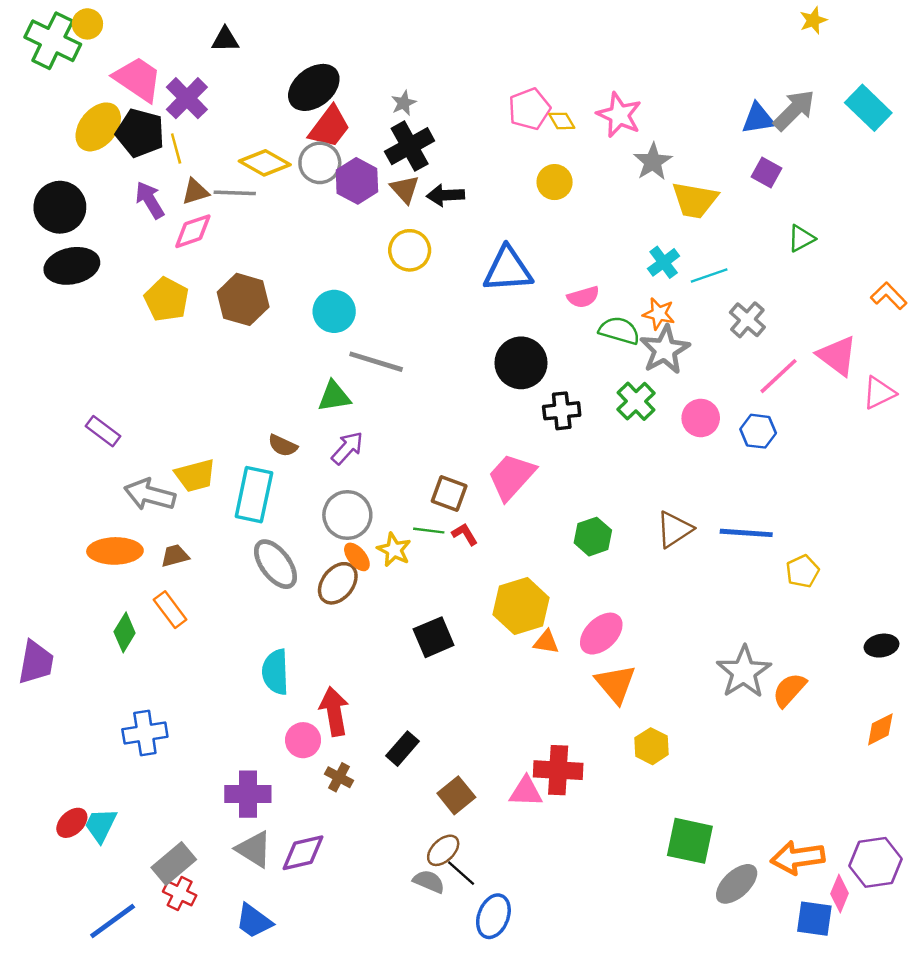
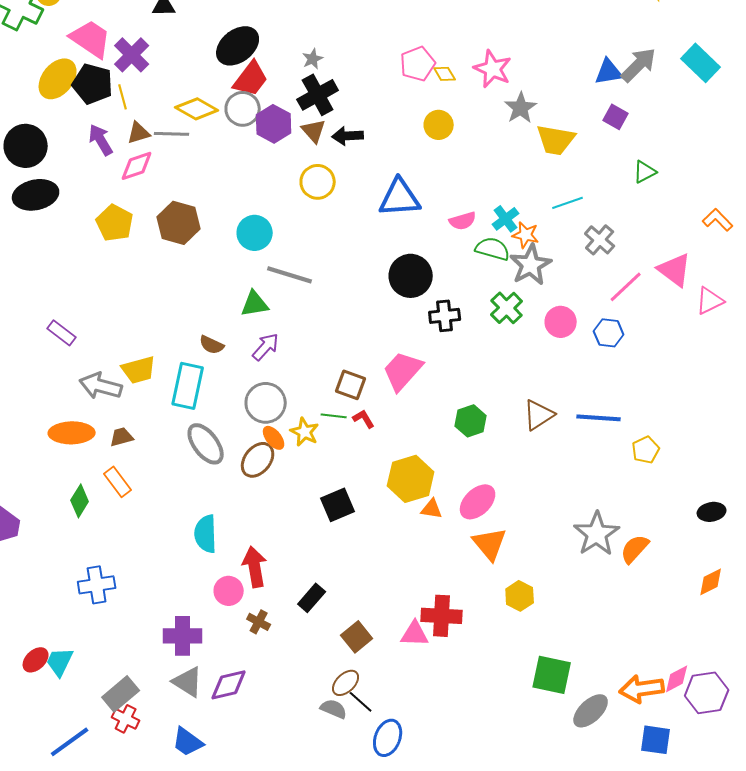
cyan cross: (664, 262) -> (506, 219), moved
pink diamond: (840, 893) -> (677, 679), moved, turned 40

